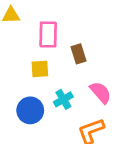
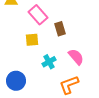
pink rectangle: (48, 34) -> (38, 15), turned -42
blue circle: (30, 110) -> (16, 81), moved

